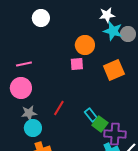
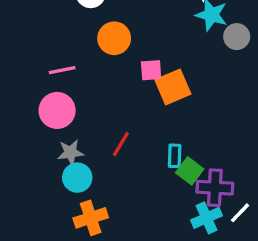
gray circle: (128, 34) -> (237, 37), moved
orange circle: (85, 45) -> (114, 38), moved
orange square: (114, 70) -> (173, 87), moved
cyan rectangle: (91, 115) -> (175, 156), turned 40

